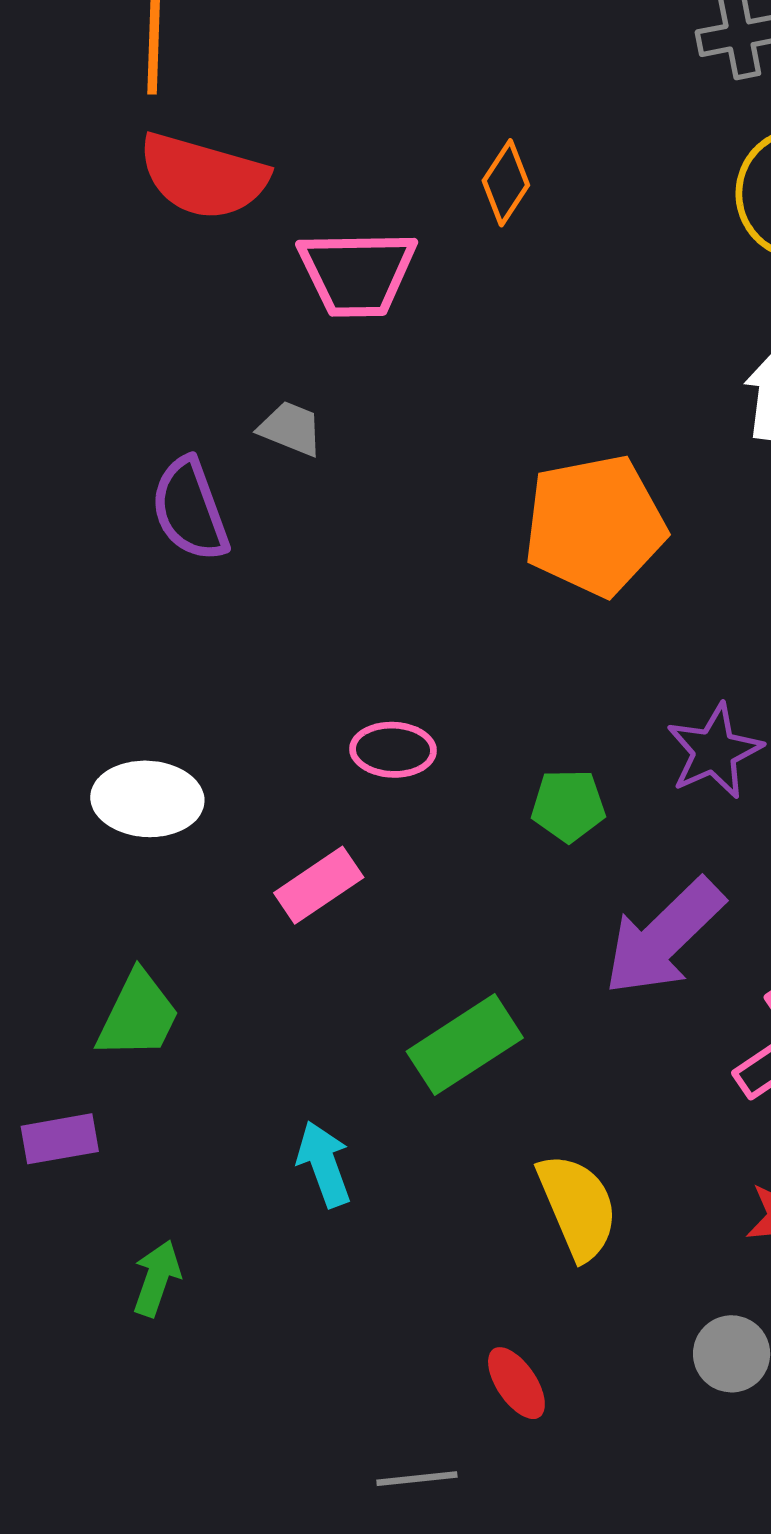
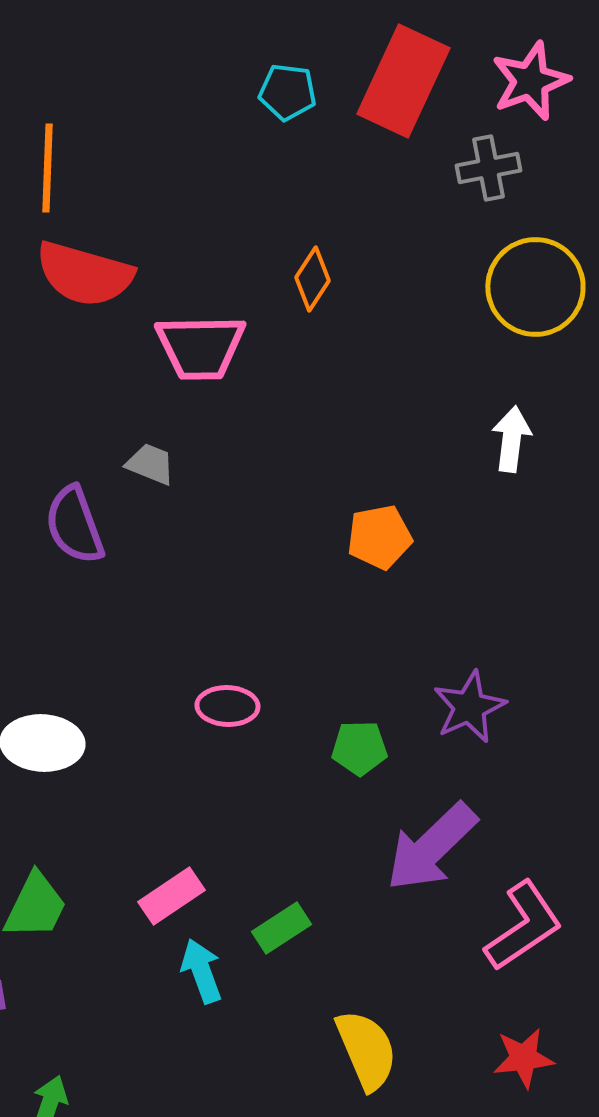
orange pentagon: (595, 525) -> (379, 537), size x0.6
pink rectangle: (319, 885) -> (171, 896), moved
green rectangle: (465, 1045) -> (281, 928), size x0.7
cyan arrow: (324, 1164) -> (201, 971), moved

